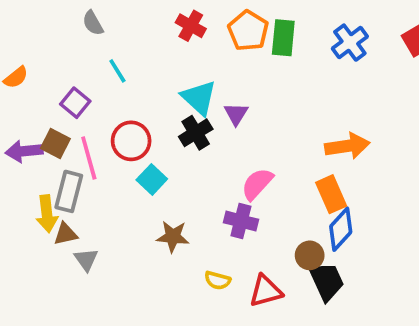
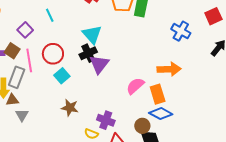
blue cross: (350, 43) -> (181, 31), moved, turned -30
purple triangle: (236, 114) -> (99, 64), moved, size x1.5
pink semicircle: (257, 184) -> (135, 86), moved
purple cross: (241, 221) -> (106, 120), moved
blue diamond: (341, 229) -> (161, 114), turned 70

